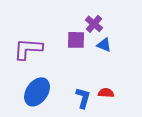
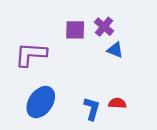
purple square: (76, 40) -> (75, 30), moved

